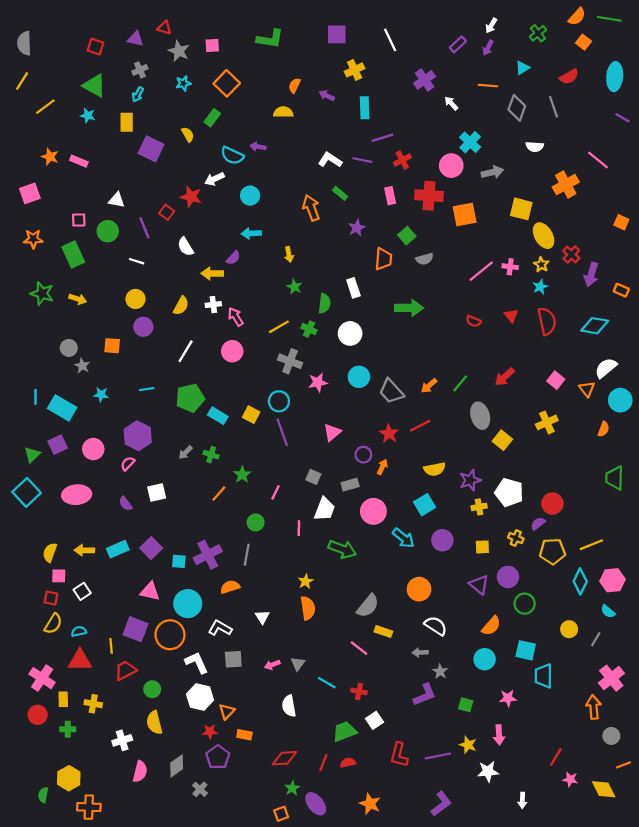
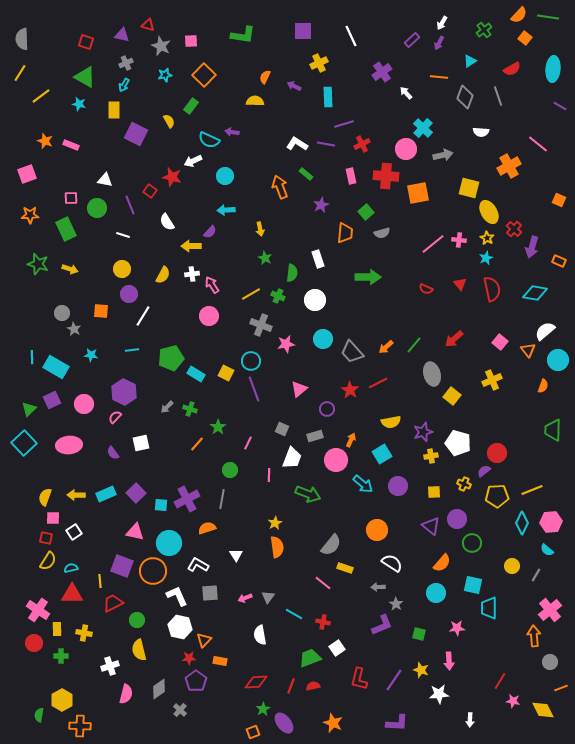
white line: (186, 351) -> (143, 316), moved
orange arrow: (382, 467) -> (351, 440), moved
purple line: (438, 756) -> (394, 680), turned -45
purple L-shape: (441, 804) -> (397, 723), turned 40

